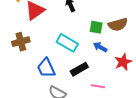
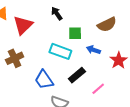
green square: (96, 27) -> (75, 33), moved
pink line: (98, 86) -> (98, 89), turned -40

